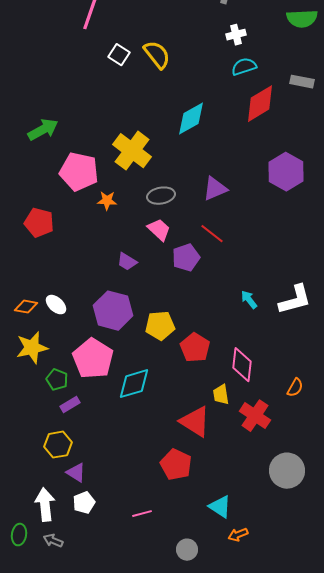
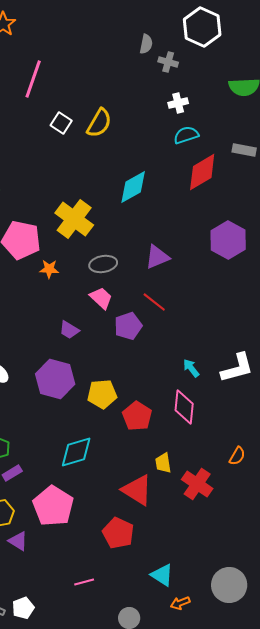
yellow semicircle: (157, 55) -> (99, 123), turned 68
pink pentagon: (93, 359) -> (53, 506), moved
pink diamond: (242, 365) -> (184, 407), moved
gray circle: (287, 471) -> (229, 585), moved
white pentagon: (84, 503) -> (23, 608), moved

